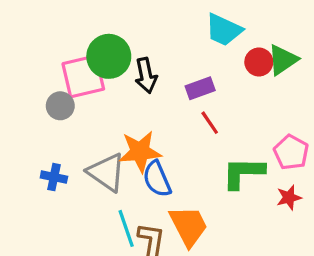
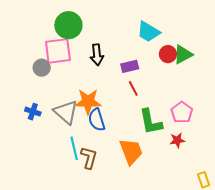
green circle: (109, 56) -> (68, 25), moved
green L-shape: (243, 173) -> (151, 122), turned -108
orange trapezoid: (189, 226) -> (131, 151), moved

